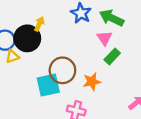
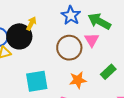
green rectangle: (112, 56) -> (108, 72), moved
brown circle: (62, 70) -> (69, 48), moved

